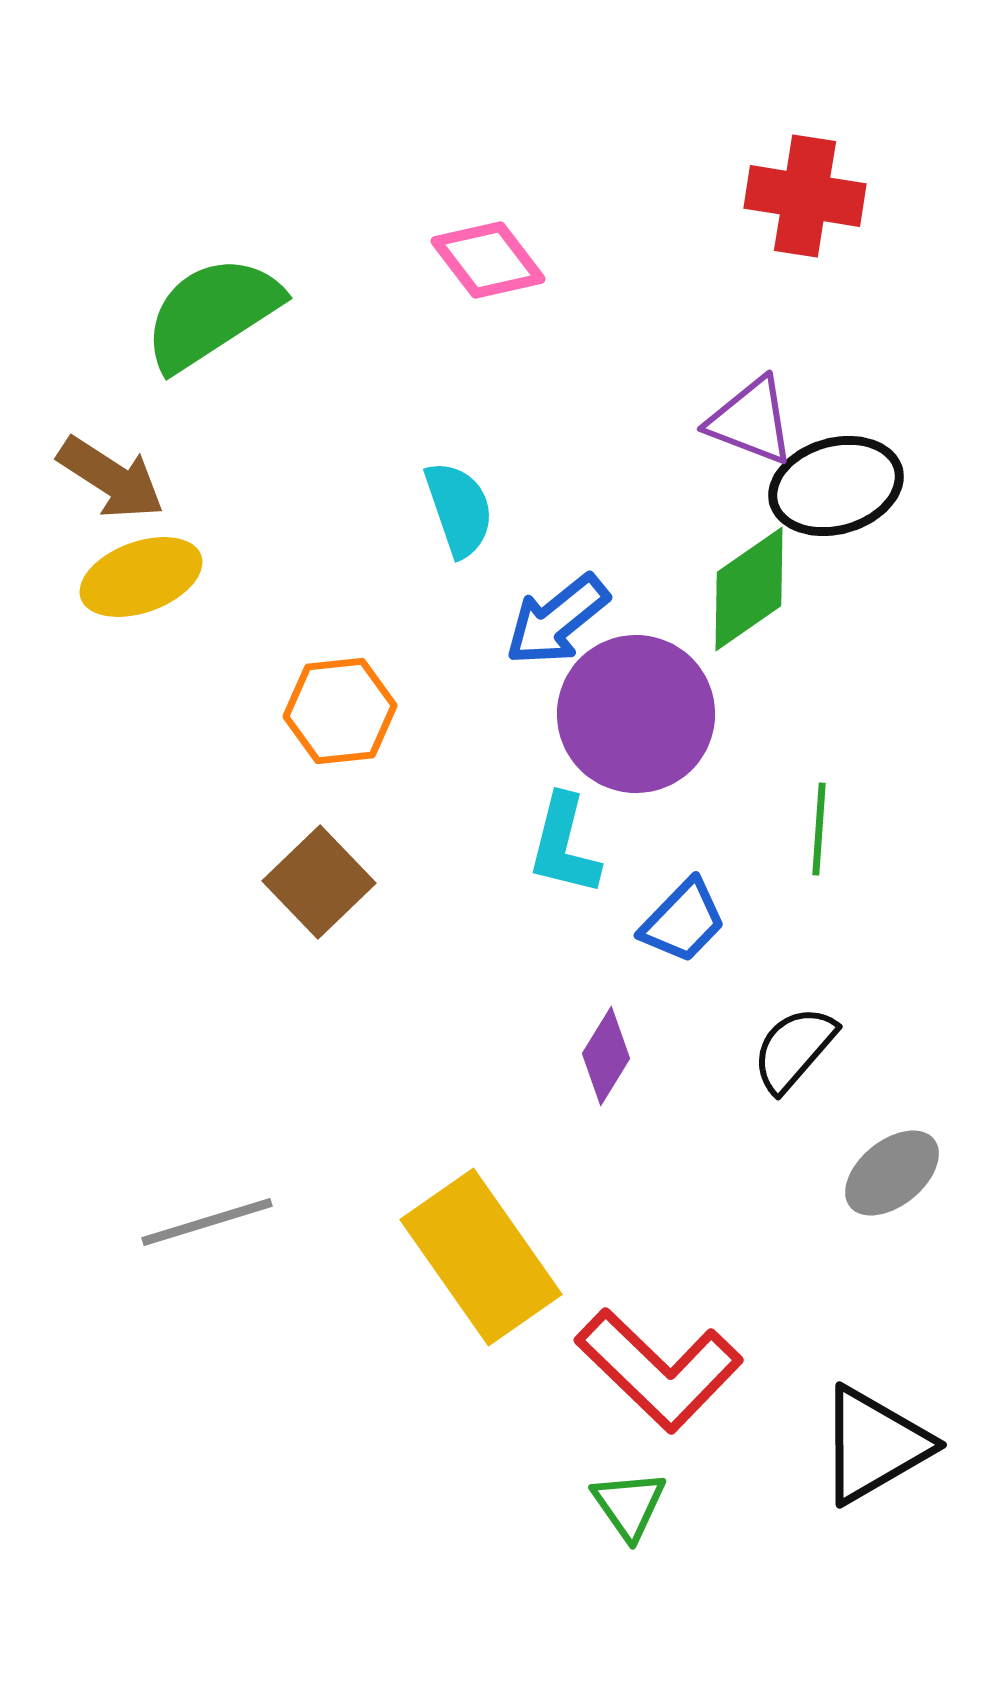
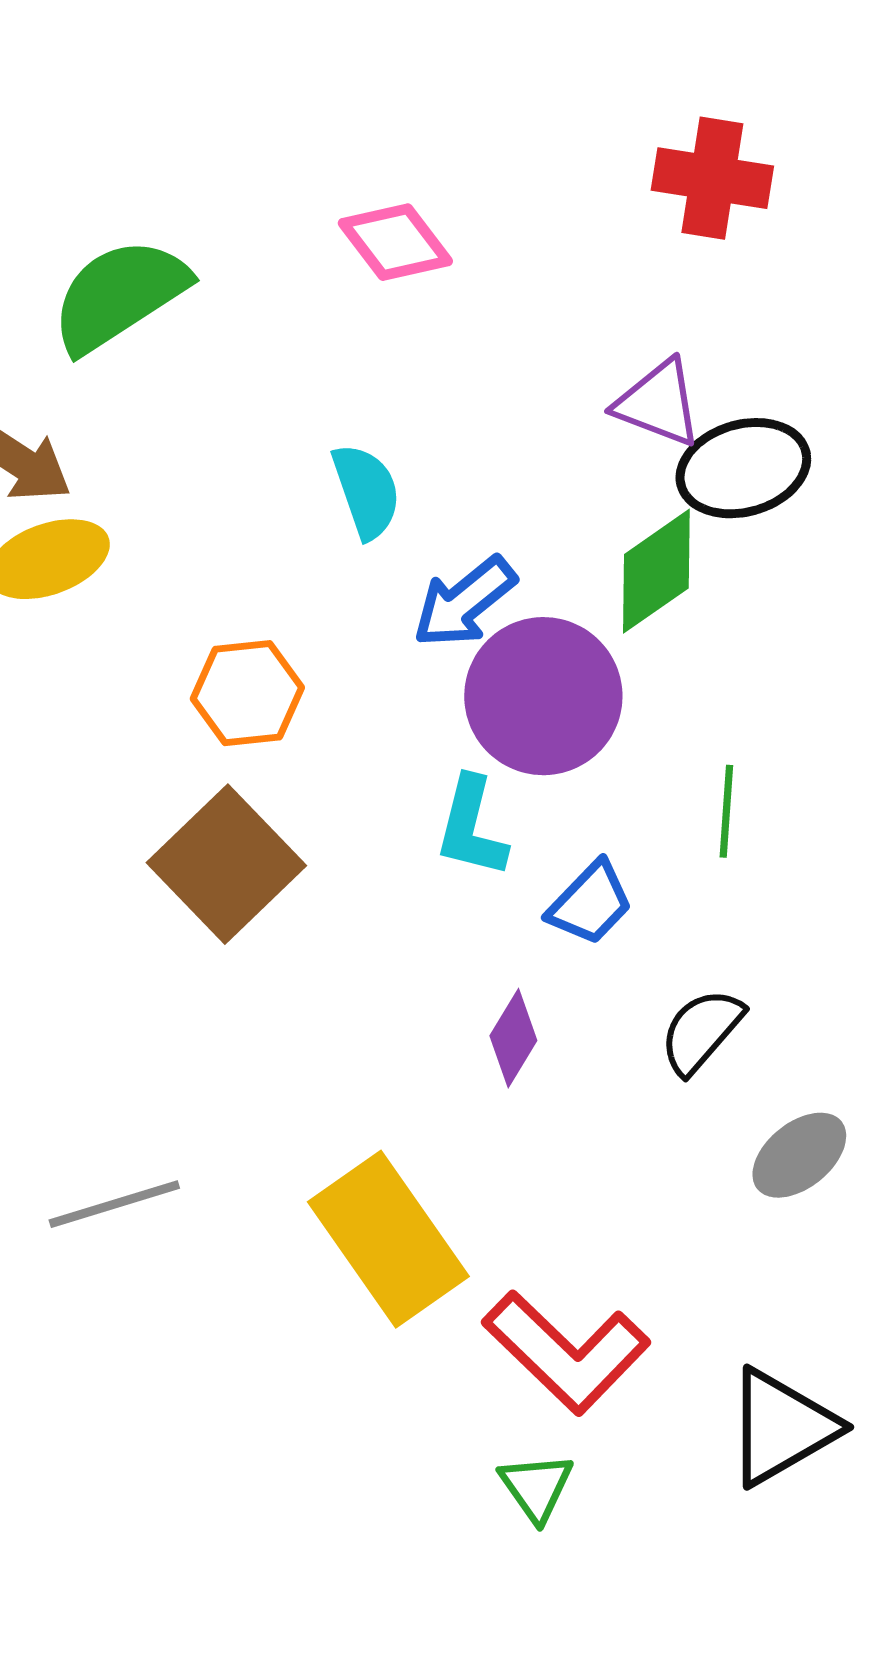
brown square: (319, 882) -> (226, 864), size x1.4

